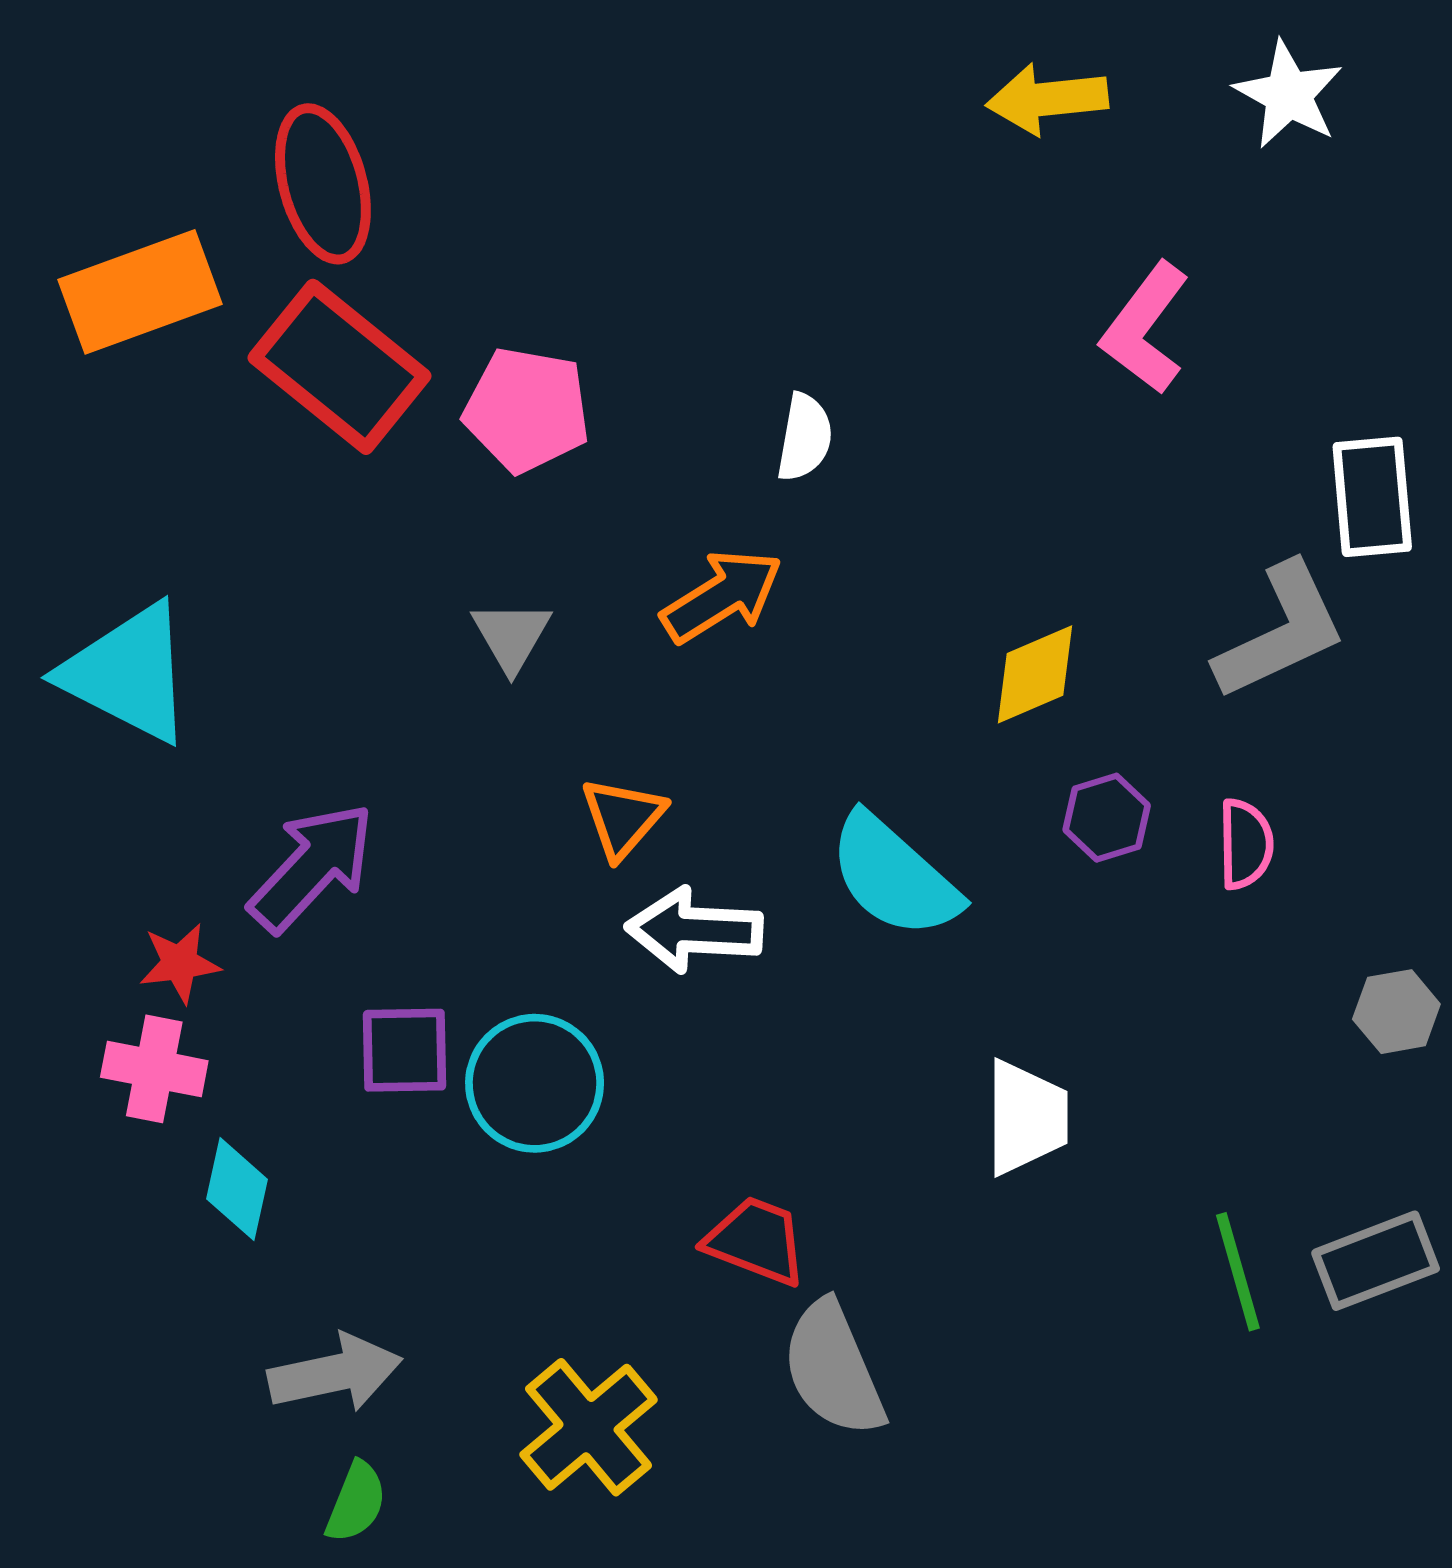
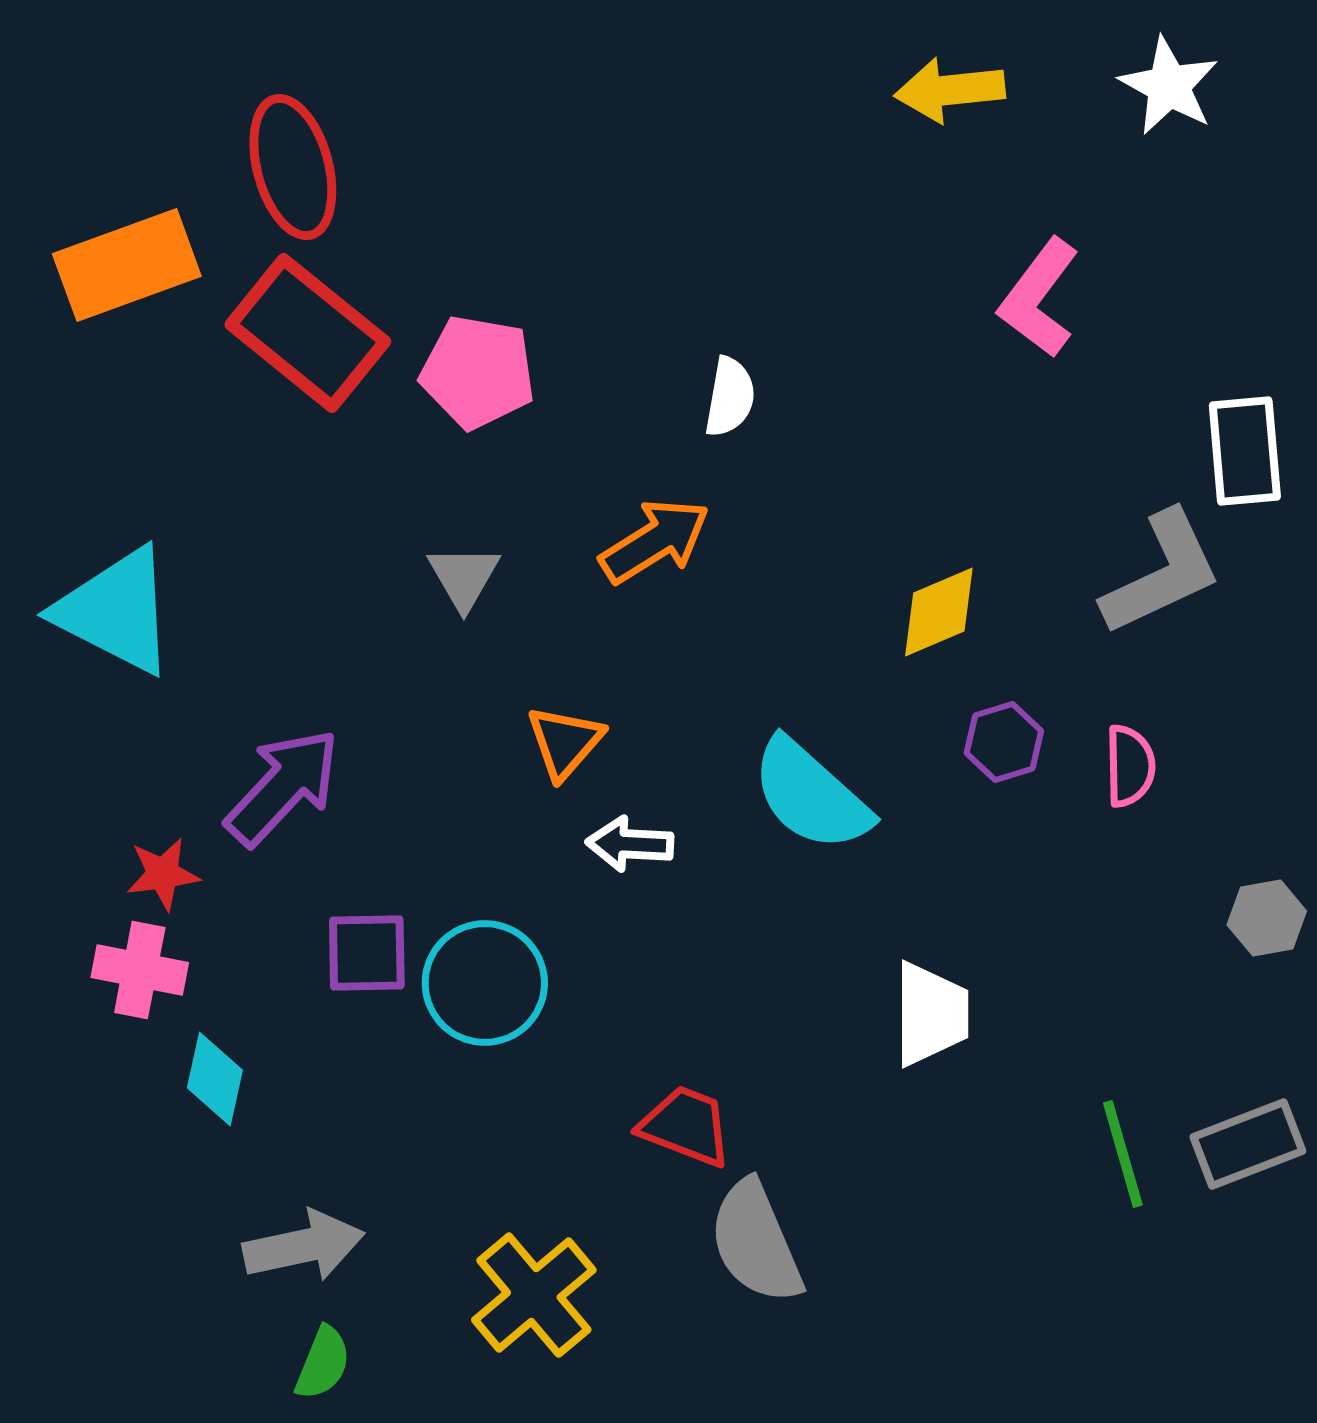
white arrow: (694, 930) -> (630, 844), size x0.7

